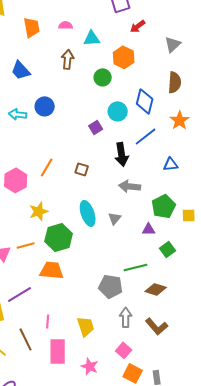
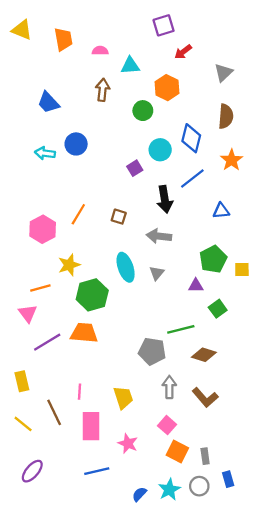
orange trapezoid: (32, 27) -> (63, 39), moved
gray arrow: (130, 186) -> (159, 236), moved
orange line: (26, 245) -> (40, 288), moved
purple line: (20, 294) -> (47, 342), moved

